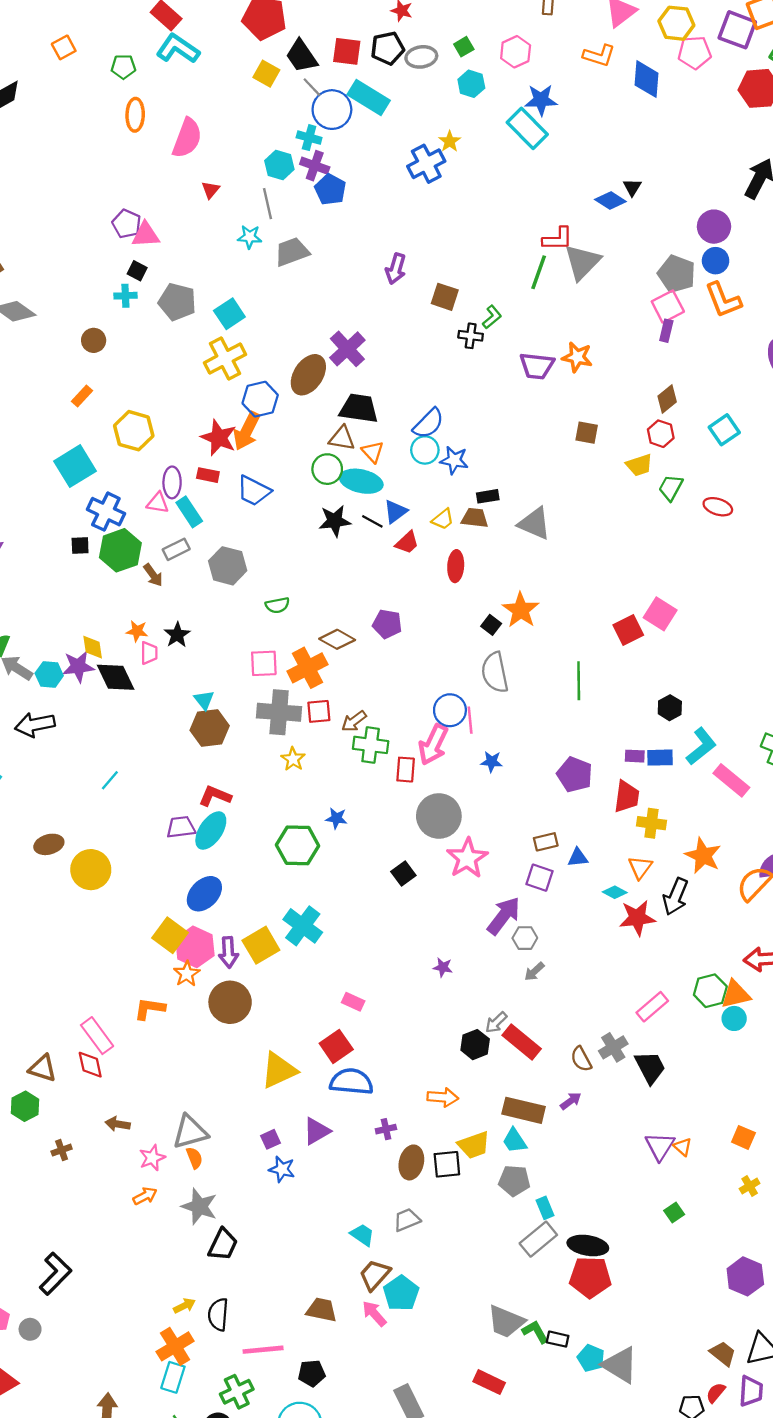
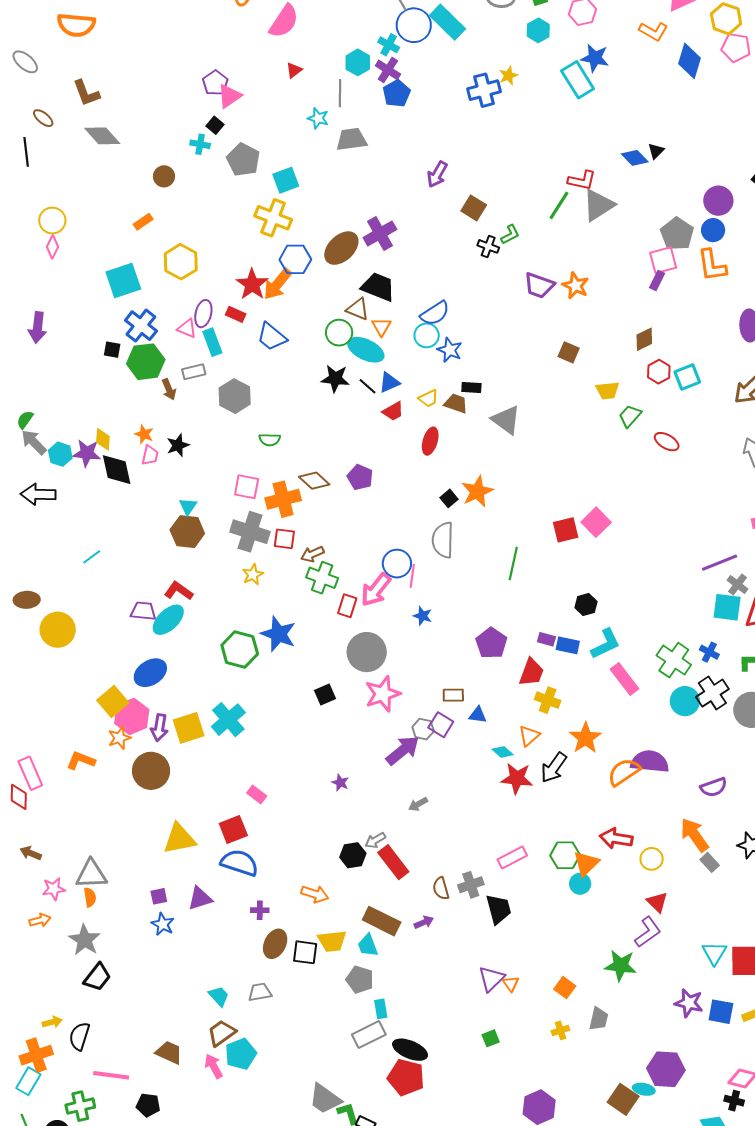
pink triangle: (146, 235) -> (229, 96), turned -44
yellow cross: (225, 359) -> (273, 218), turned 36
red hexagon: (661, 434) -> (659, 372), moved
blue star: (336, 818) -> (278, 634), size x1.8
gray hexagon: (525, 938) -> (423, 729), moved
orange triangle: (736, 994) -> (586, 863), turned -44

